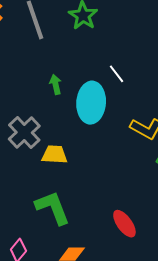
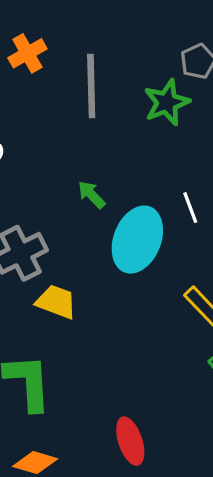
green arrow: (55, 84) -> (91, 195), turned -48

